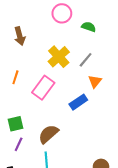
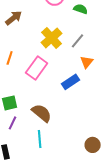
brown arrow: (20, 36) -> (14, 18), turned -114
brown semicircle: (48, 134) -> (42, 113), turned 80

